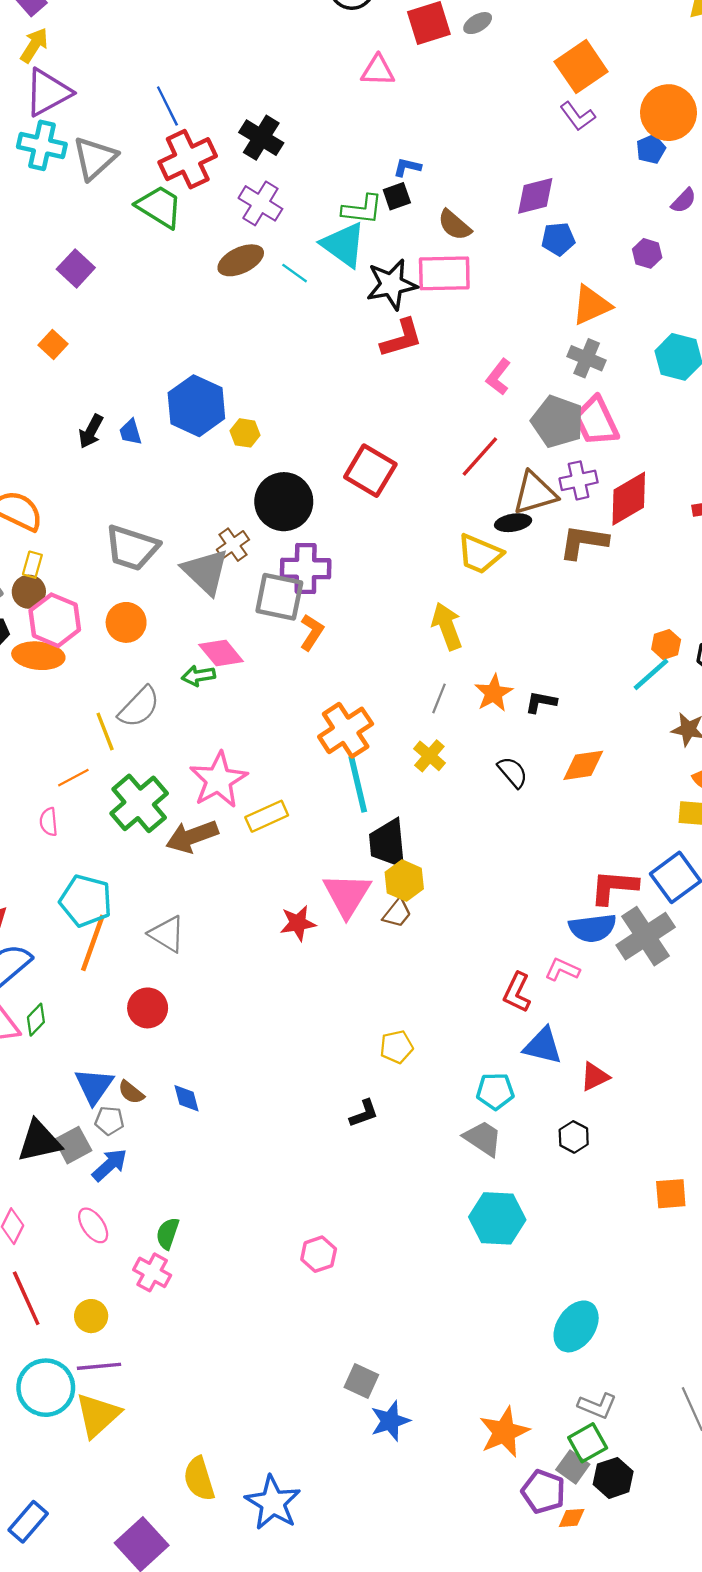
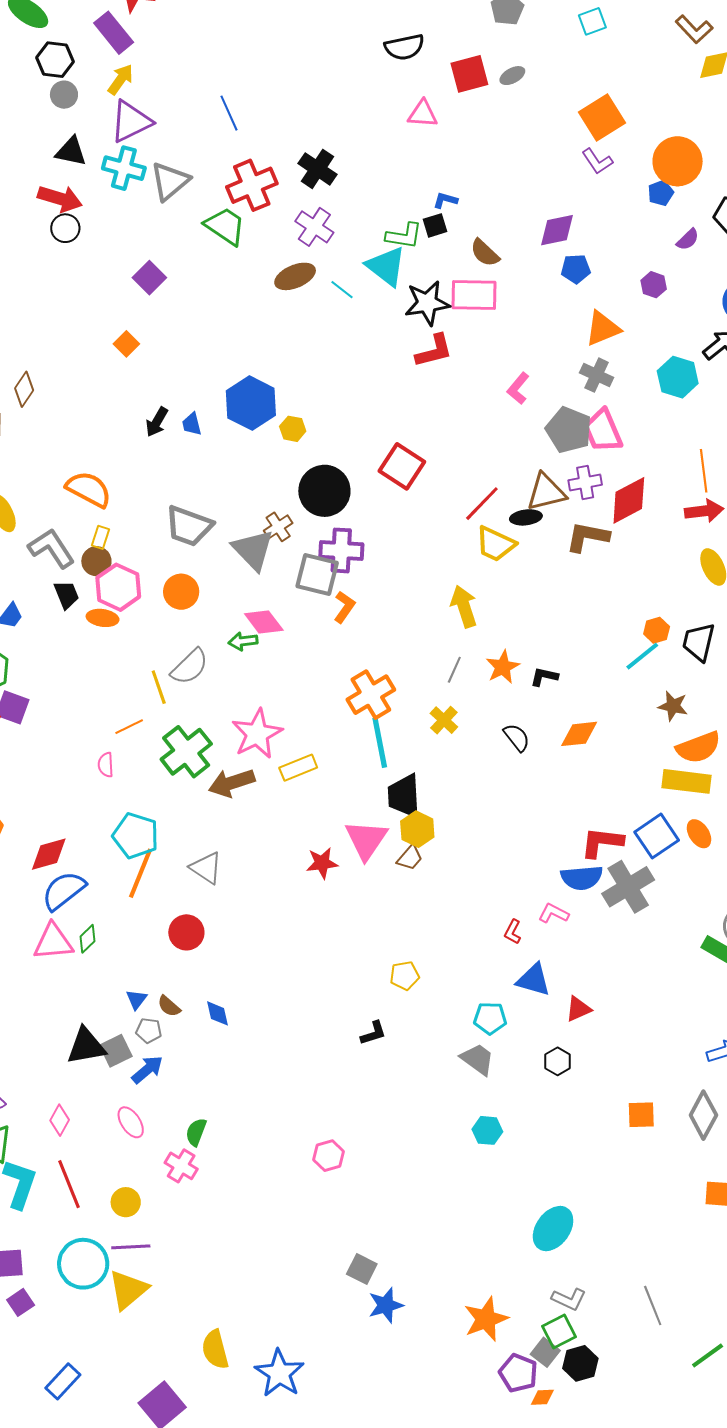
blue line: (167, 106) -> (229, 113), moved
red line: (480, 456) -> (482, 504), moved
orange ellipse: (38, 656) -> (103, 618), size x0.7
red L-shape: (517, 992) -> (513, 932), size x0.7
blue triangle: (94, 1086) -> (136, 999), size x0.6
cyan hexagon: (497, 1218) -> (487, 1130), size x0.6

